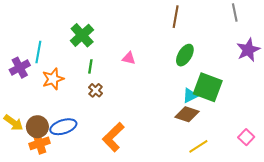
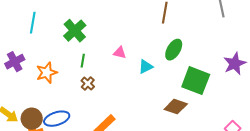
purple star: (248, 50) -> (235, 64), moved
cyan line: (38, 52) -> (33, 23), moved
cyan triangle: (190, 96) -> (146, 67), moved

